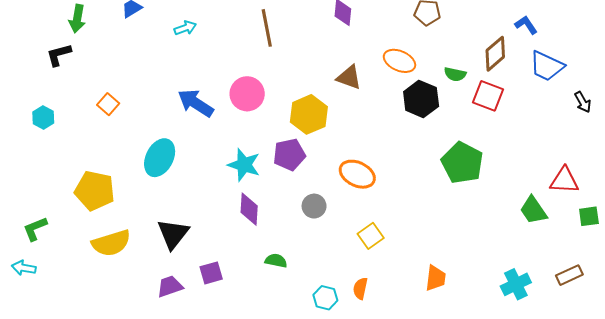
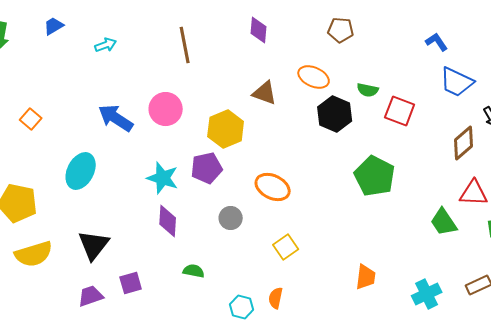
brown diamond: (495, 54) -> (464, 143), moved
orange trapezoid: (436, 278) -> (366, 277), moved

